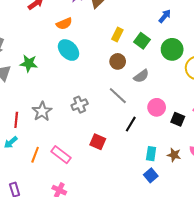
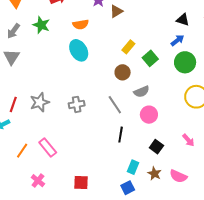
green circle: (172, 49) -> (185, 62), moved
green star: (29, 63) -> (41, 25), moved
pink circle: (157, 107) -> (149, 115), moved
black square: (178, 119) -> (156, 147), moved
black line: (131, 124) -> (121, 135), turned -35
red square: (98, 142) -> (81, 182), moved, turned -35
orange line: (35, 155) -> (22, 151), moved

